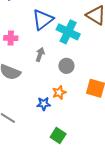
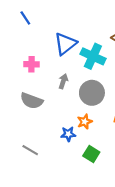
gray circle: (66, 66) -> (92, 93), size x1.5
green square: (58, 136) -> (91, 154), moved

